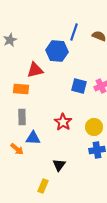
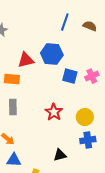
blue hexagon: (57, 51) -> (52, 54), moved
blue triangle: (33, 138) -> (14, 160), moved
black triangle: (59, 165) -> (60, 155), moved, turned 40

